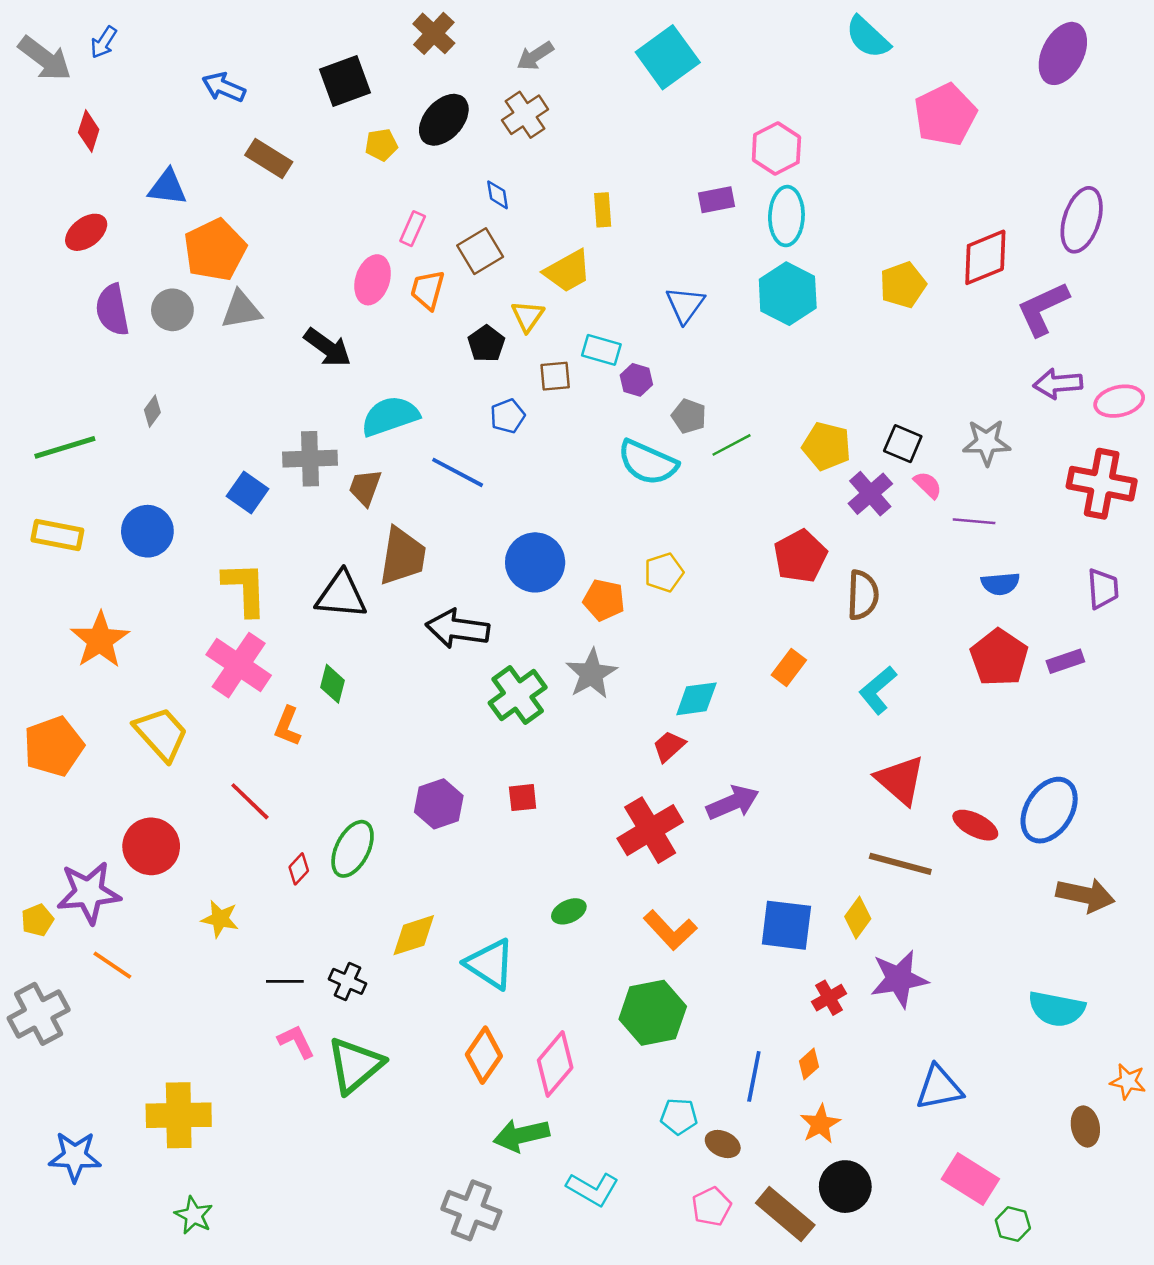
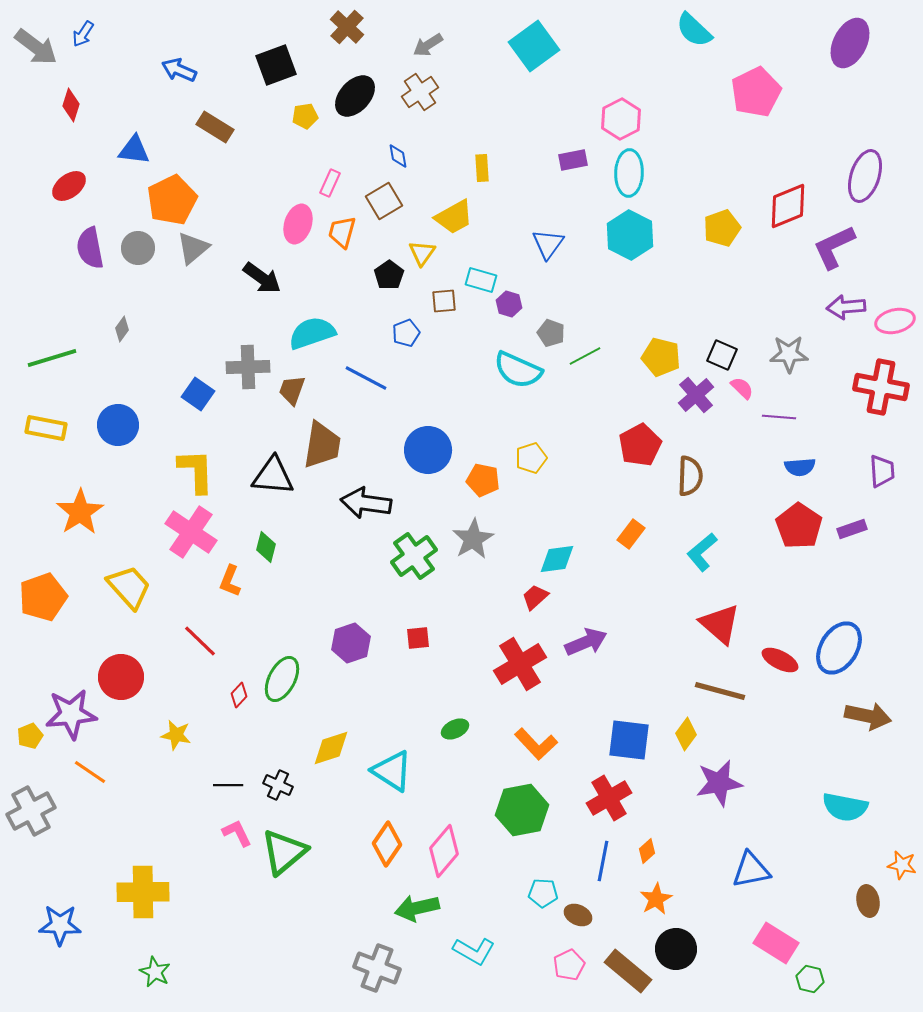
gray triangle: (241, 310) -> (193, 248), turned -30
red cross: (829, 998) -> (609, 798), moved, size x1.6

